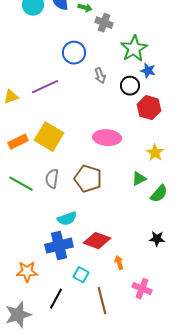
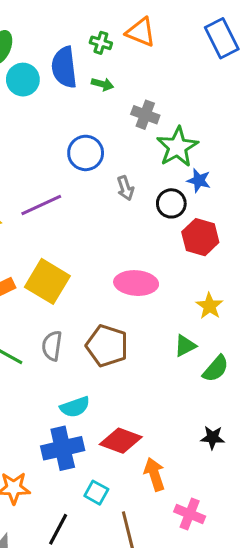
gray cross: (104, 23) -> (145, 115), moved
orange arrow: (119, 263) -> (154, 474), size x1.5

